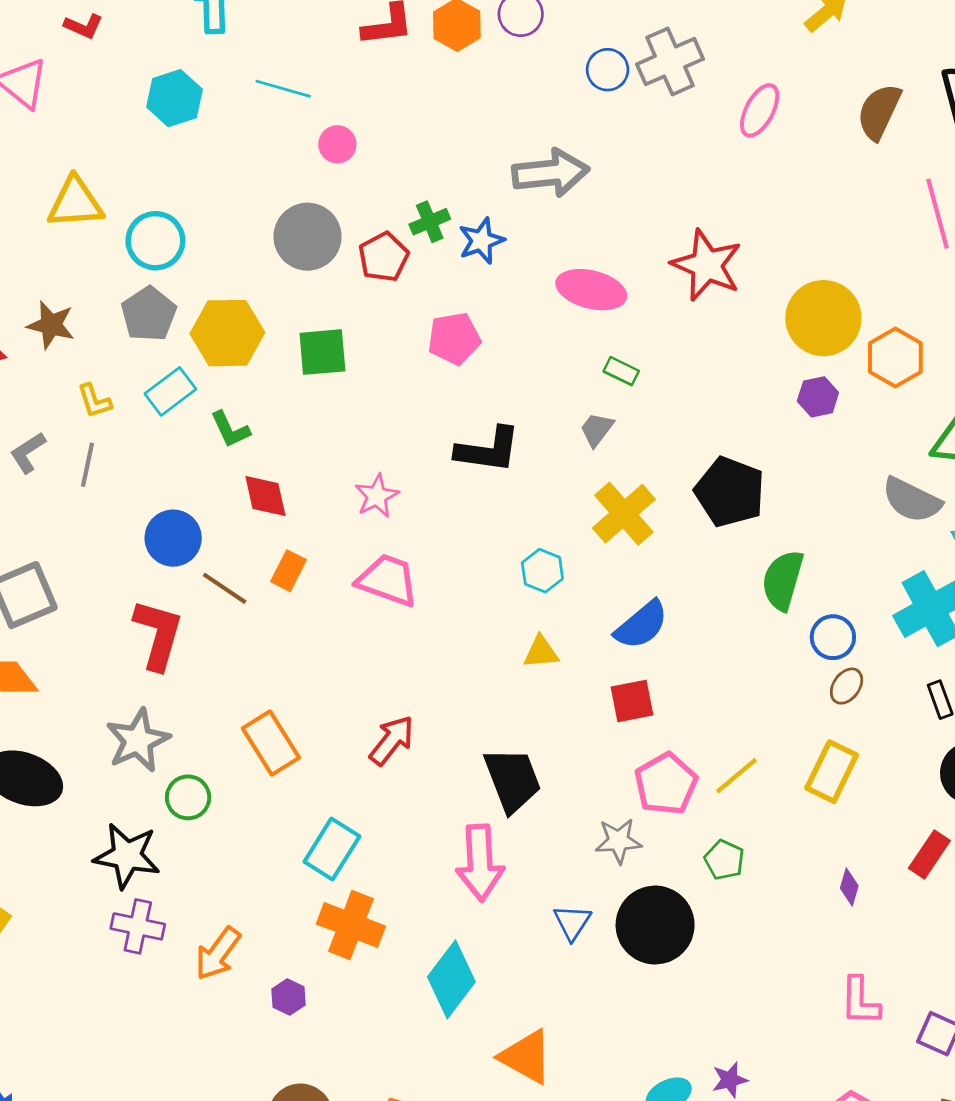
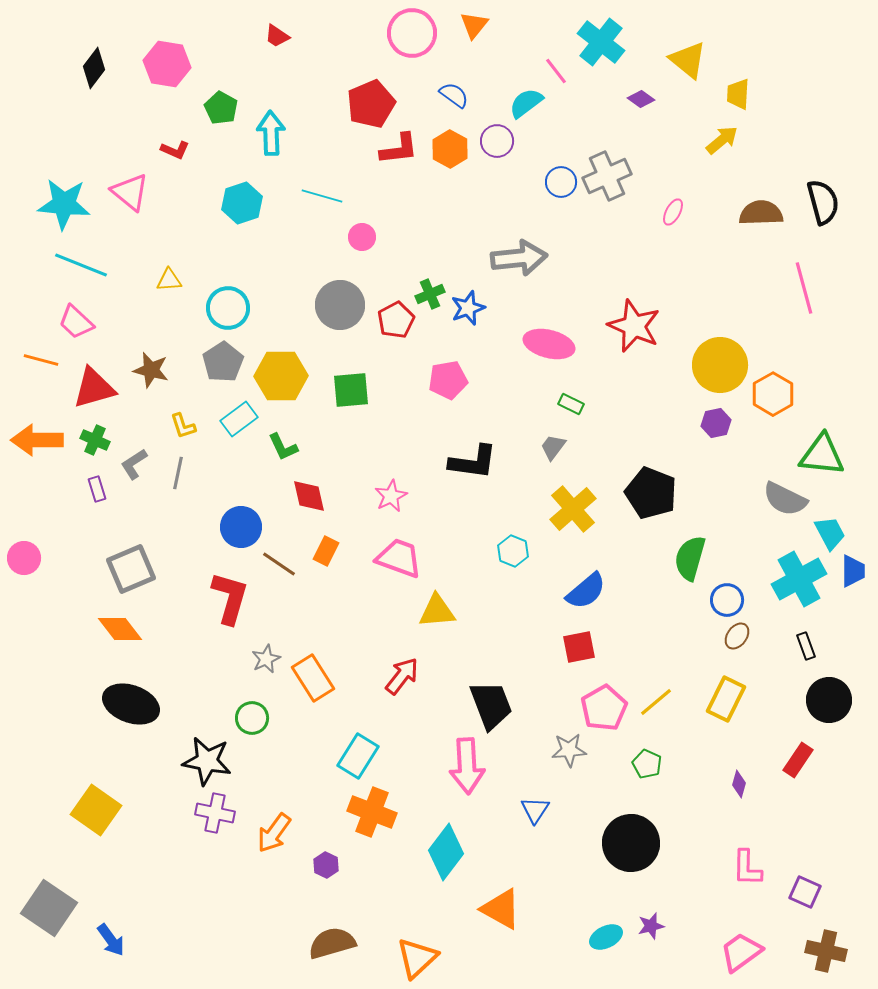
pink ellipse: (760, 110) -> (673, 212), size x0.7
brown semicircle: (879, 112) -> (761, 213), turned 63
yellow triangle: (75, 203) -> (169, 280), size x0.6
yellow triangle: (541, 652) -> (437, 611), moved, size x1.4
gray star: (138, 740) -> (266, 659), moved, size x0.6
black circle: (655, 925) -> (631, 843), moved

